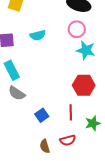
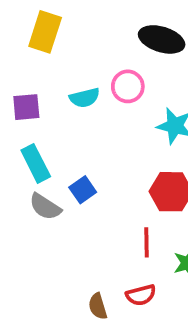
pink circle: (77, 29) -> (128, 86), moved
blue square: (42, 115) -> (83, 190), moved

